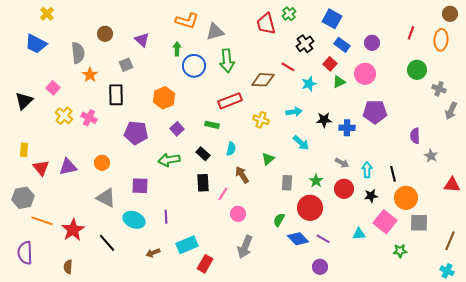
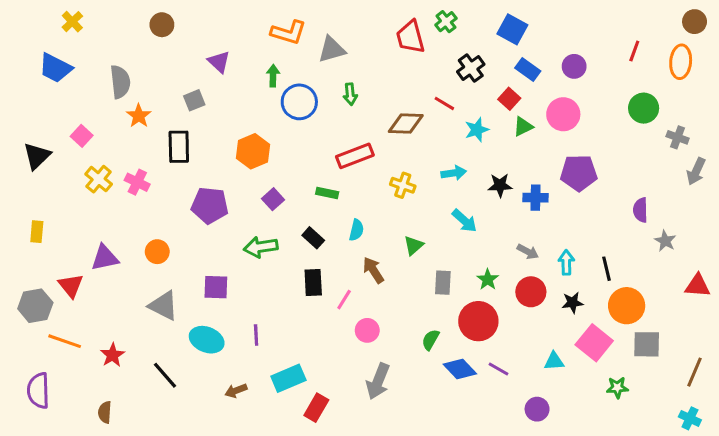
brown circle: (105, 34) -> (162, 25), moved
green arrow: (227, 61) -> (350, 94), size x0.6
red triangle: (41, 168) -> (71, 286), moved
red star: (73, 230) -> (112, 355), size x0.7
purple circle: (320, 267) -> (537, 409), moved

